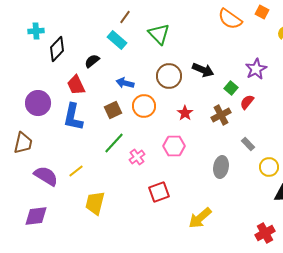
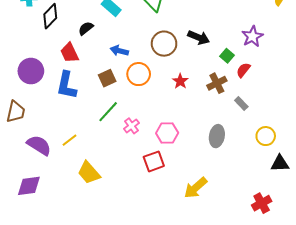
gray rectangle: (248, 144) -> (241, 104), moved
pink hexagon: (174, 146) -> (167, 133), moved
yellow trapezoid: (95, 203) -> (89, 173), turned -55

